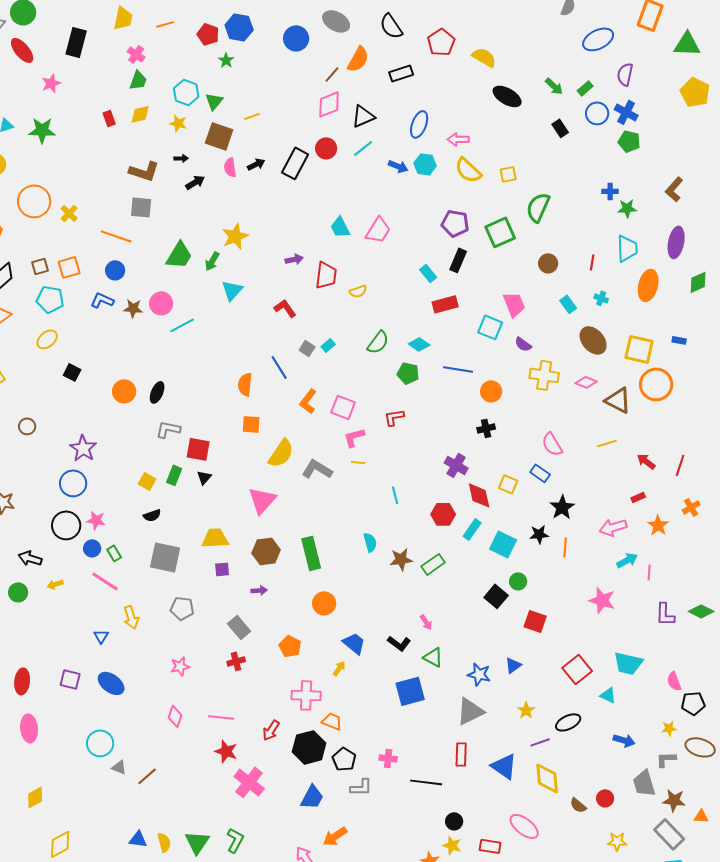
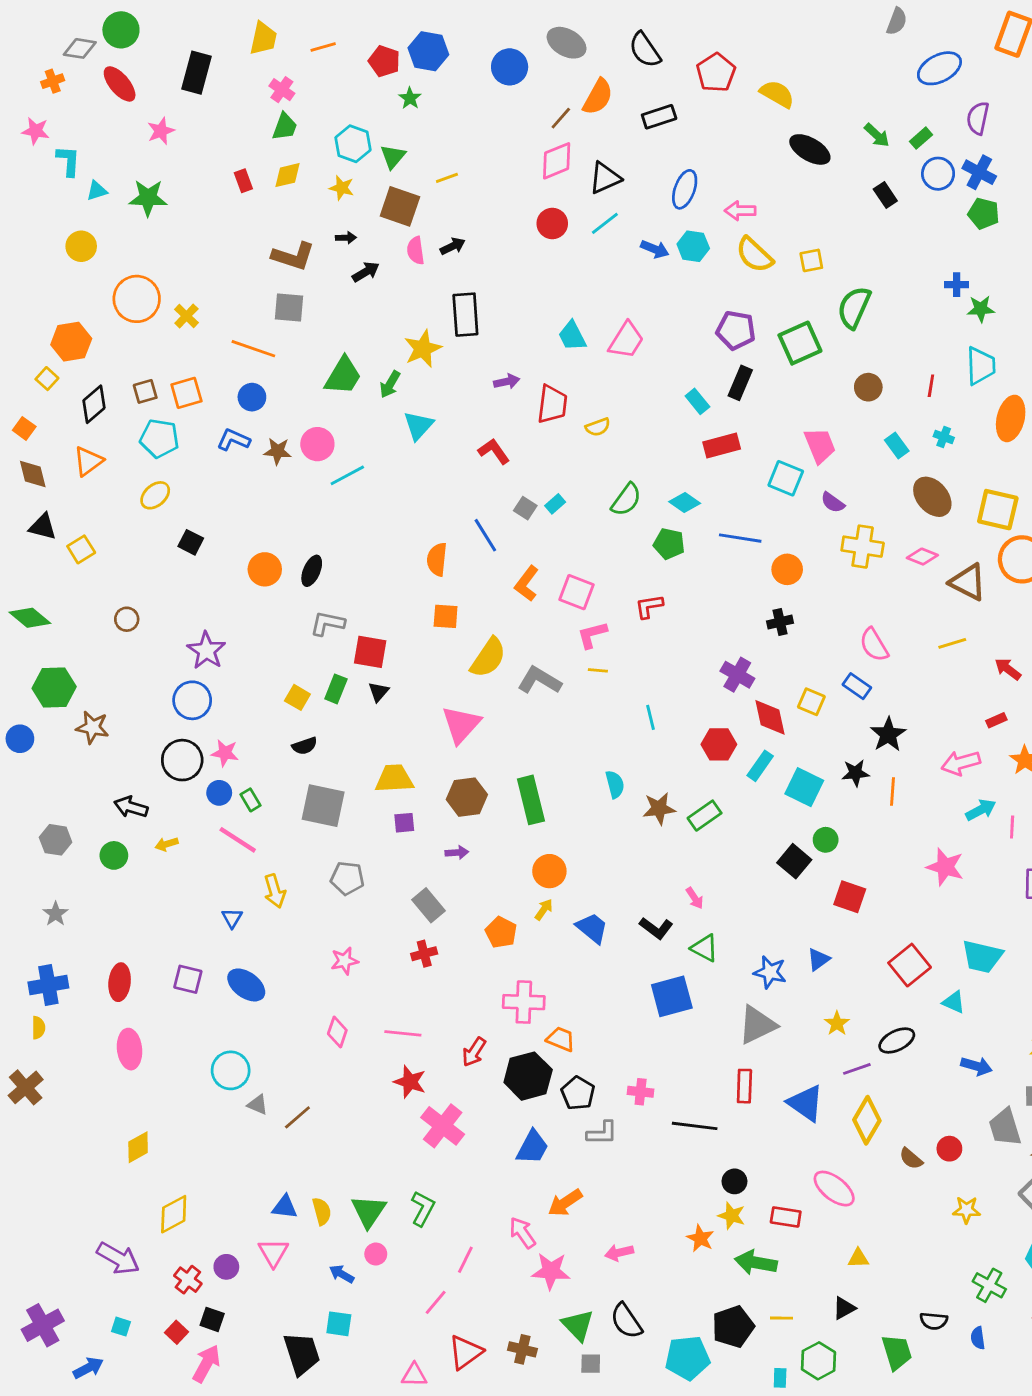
black rectangle: (295, 163) -> (465, 315), moved, turned -32
yellow arrow: (339, 668) -> (544, 910), moved
yellow diamond: (547, 778) -> (867, 1120), turned 36

